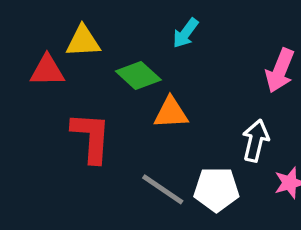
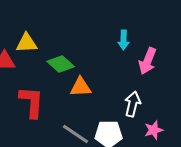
cyan arrow: (186, 33) -> (124, 40), moved, turned -36

